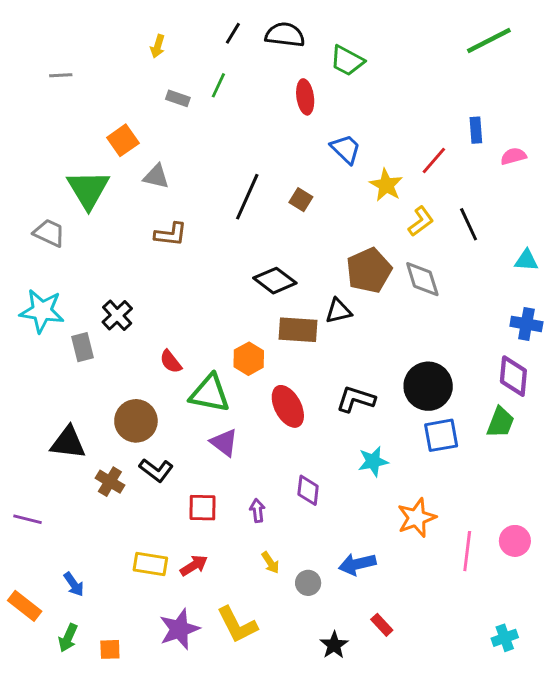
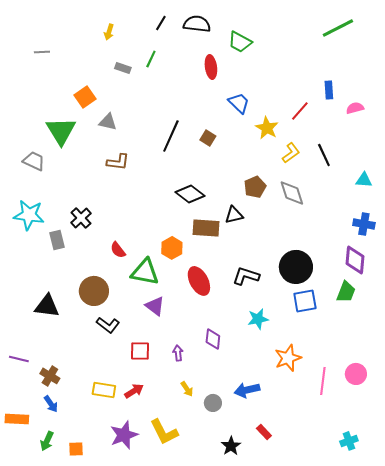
brown pentagon: (369, 270) -> (255, 187), size x0.7
brown cross: (110, 482) -> (50, 376), moved
orange rectangle: (25, 606) -> (17, 419), turned -35

